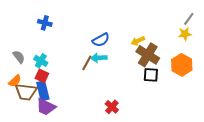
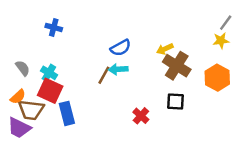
black square: (151, 75) -> (176, 101), moved
red square: (42, 76) -> (50, 91), size x1.5
blue rectangle: (43, 91) -> (67, 113), moved
purple trapezoid: (46, 107) -> (19, 128), moved
red cross: (112, 107) -> (141, 116), moved

